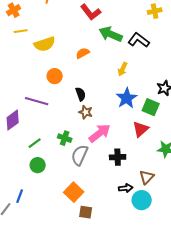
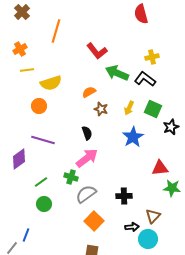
yellow cross: (155, 11) -> (152, 57), moved
orange circle: (55, 76) -> (39, 106), moved
green square: (151, 107) -> (153, 109), moved
brown star: (86, 112) -> (101, 109), moved
red triangle: (141, 129) -> (160, 168), moved, turned 36
pink arrow: (100, 133) -> (87, 158), moved
gray semicircle: (80, 155) -> (86, 194), turned 30
orange square: (74, 192) -> (94, 221), moved

